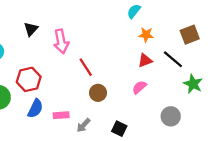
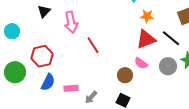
red triangle: (145, 60) -> (146, 39), size x1.5
pink semicircle: (139, 87) -> (141, 63), turned -104
brown circle: (98, 93) -> (125, 75), moved
gray circle: (171, 116) -> (168, 66), moved

